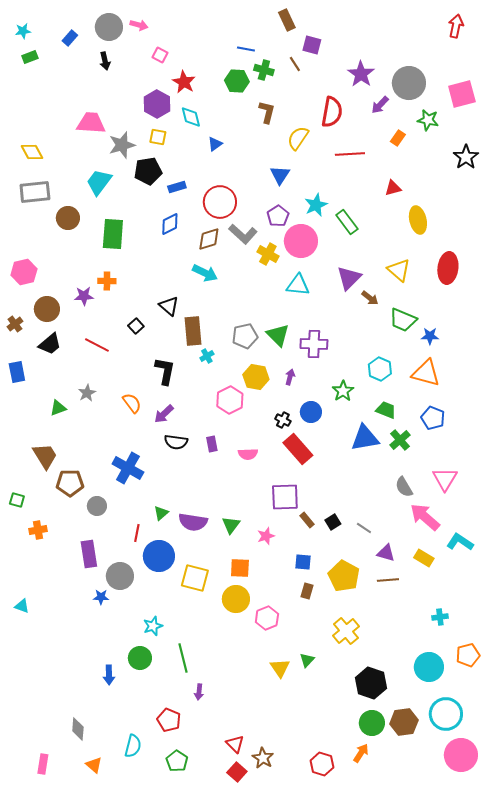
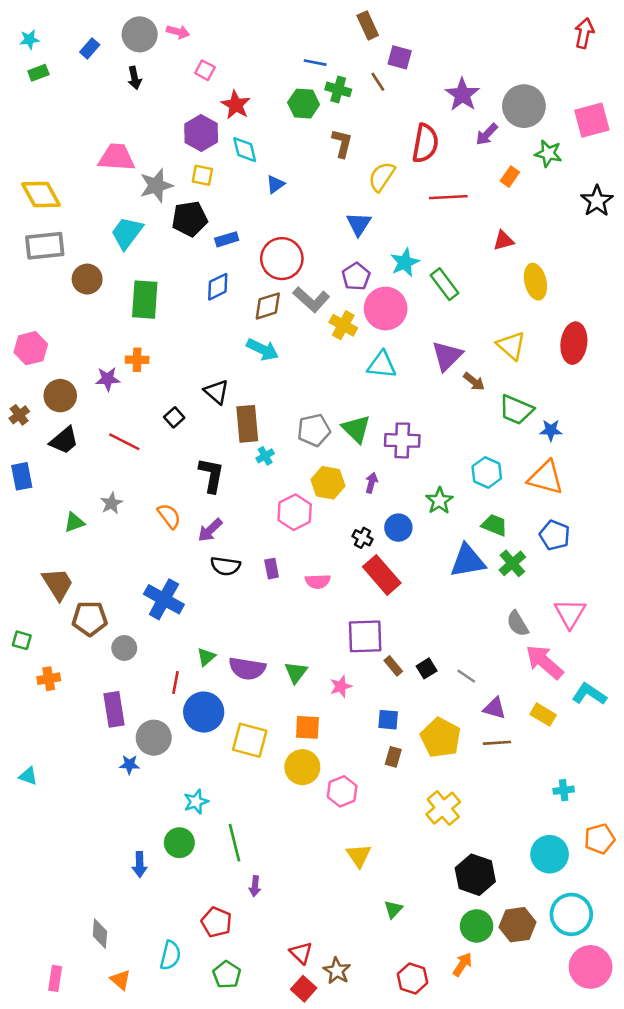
yellow diamond: (32, 152) -> (41, 194), size x1.4
green triangle: (307, 660) -> (393, 909), moved

